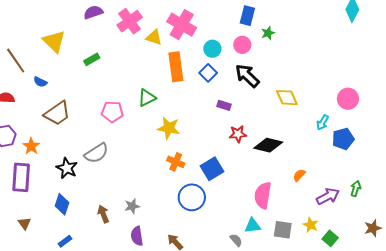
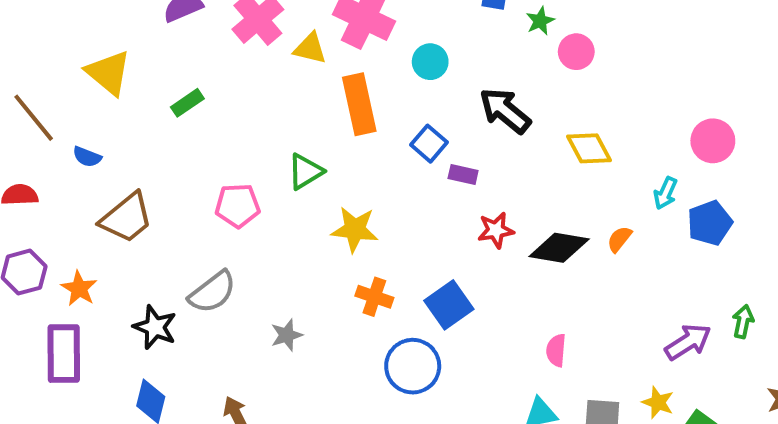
pink circle: (242, 45) -> (576, 52), moved
blue square: (208, 73) -> (429, 144), moved
orange semicircle: (299, 175) -> (619, 239), moved
pink semicircle: (263, 195) -> (556, 350), size x0.6
gray star: (132, 206) -> (287, 335), moved

